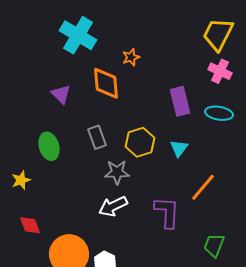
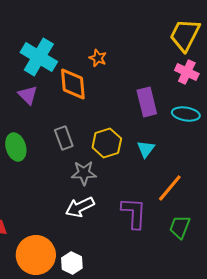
cyan cross: (78, 35) -> (39, 57), moved
orange star: (131, 57) -> (98, 58), turned -30
green trapezoid: (214, 245) -> (180, 227), moved

